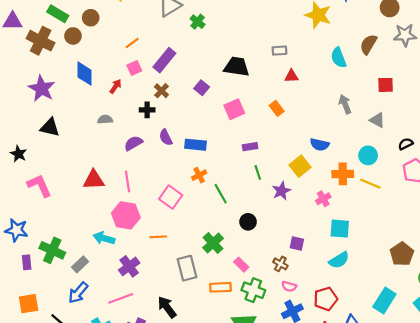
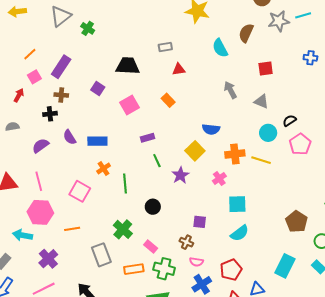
brown cross: (161, 91) -> (61, 95), turned -32
cyan circle: (368, 155) -> (268, 133), moved
green line: (221, 194) -> (125, 184), turned 30

